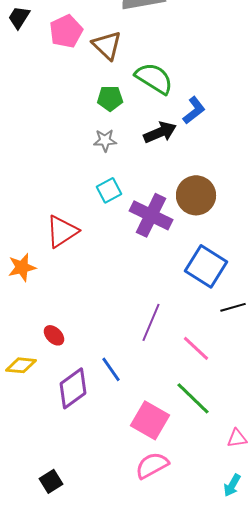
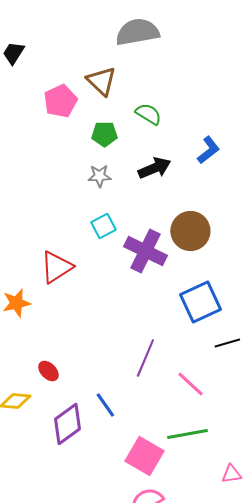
pink pentagon: (66, 31) -> (60, 101), moved
green semicircle: (154, 78) -> (148, 114), size x0.7
blue L-shape: (194, 110) -> (208, 150), moved
blue square: (206, 266) -> (200, 302), turned 33
green line: (193, 398) -> (187, 434), turned -54

